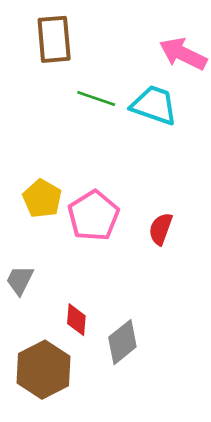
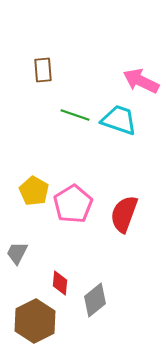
brown rectangle: (54, 39) -> (43, 70), size x0.7
red semicircle: (161, 229) -> (124, 214), size x1.5

